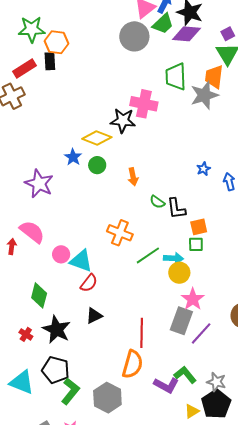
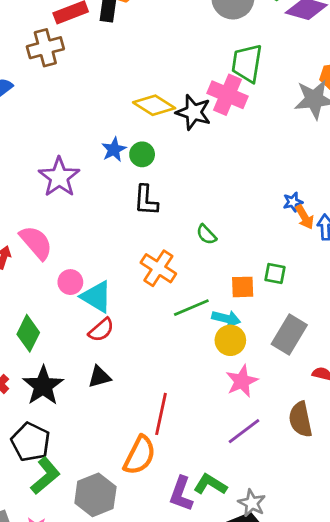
green trapezoid: (176, 77) -> (247, 63), moved
yellow diamond: (97, 138) -> (154, 105), moved
green circle: (97, 165) -> (142, 154), moved
orange arrow: (133, 177) -> (305, 217), moved, turned -30
green semicircle: (157, 202) -> (206, 234), moved
black L-shape: (176, 209) -> (146, 200), moved
orange square: (199, 227) -> (243, 287), moved
green square: (196, 244) -> (275, 274), moved
gray rectangle: (181, 321) -> (289, 334), moved
green L-shape: (185, 375) -> (210, 484), turned -30
purple L-shape: (166, 385) -> (181, 494), turned 70

